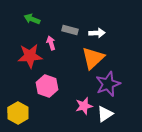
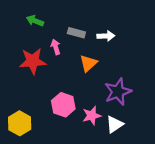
orange triangle: (93, 58) -> (88, 63), moved, size x0.7
pink hexagon: (47, 86) -> (63, 105), moved

